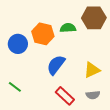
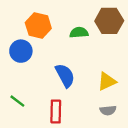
orange hexagon: (43, 34) -> (38, 26), moved
blue semicircle: (56, 65) -> (65, 75), turned 115
red rectangle: (65, 96) -> (56, 111), moved, turned 48

